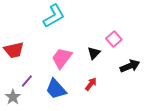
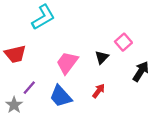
cyan L-shape: (54, 16) -> (43, 17), moved
black arrow: (130, 66) -> (141, 71), turned -36

